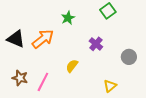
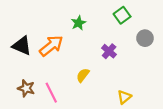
gray circle: (129, 57) -> (145, 38), moved
pink line: (43, 82) -> (51, 93), turned -54

